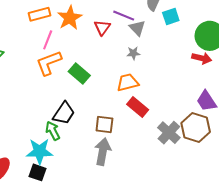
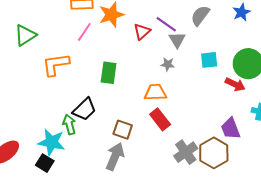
cyan square: (171, 16) -> (209, 60), moved
orange L-shape: (49, 63) -> (56, 65), moved
green rectangle: (79, 74) -> (109, 73), turned 45

